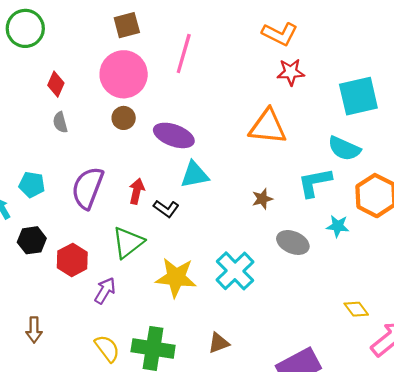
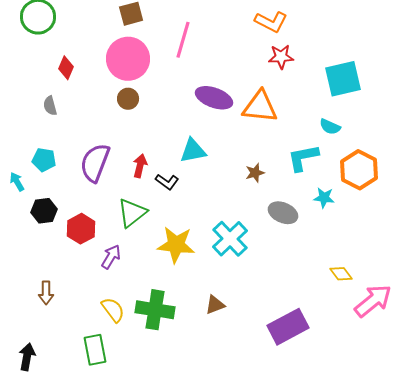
gray semicircle: (60, 122) -> (50, 106), moved
purple ellipse: (174, 135) -> (214, 98), moved
cyan semicircle: (344, 149) -> (330, 127), size x0.7

